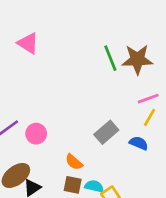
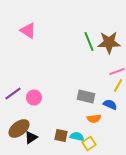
gray rectangle: (106, 132) -> (86, 96), turned 54
orange semicircle: (74, 162) -> (94, 118), moved, turned -48

